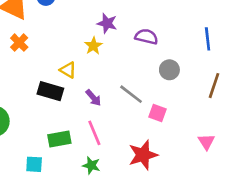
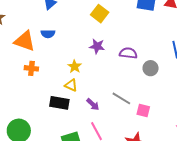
orange cross: (19, 43) -> (31, 68), turned -32
yellow star: (93, 46) -> (75, 66), moved
gray circle: (169, 70) -> (151, 68), moved

